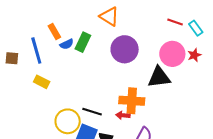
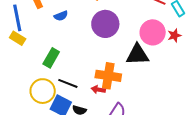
green rectangle: (83, 42) -> (51, 58), moved
blue semicircle: (67, 44) -> (61, 16), moved
yellow rectangle: (42, 82) -> (18, 38), moved

